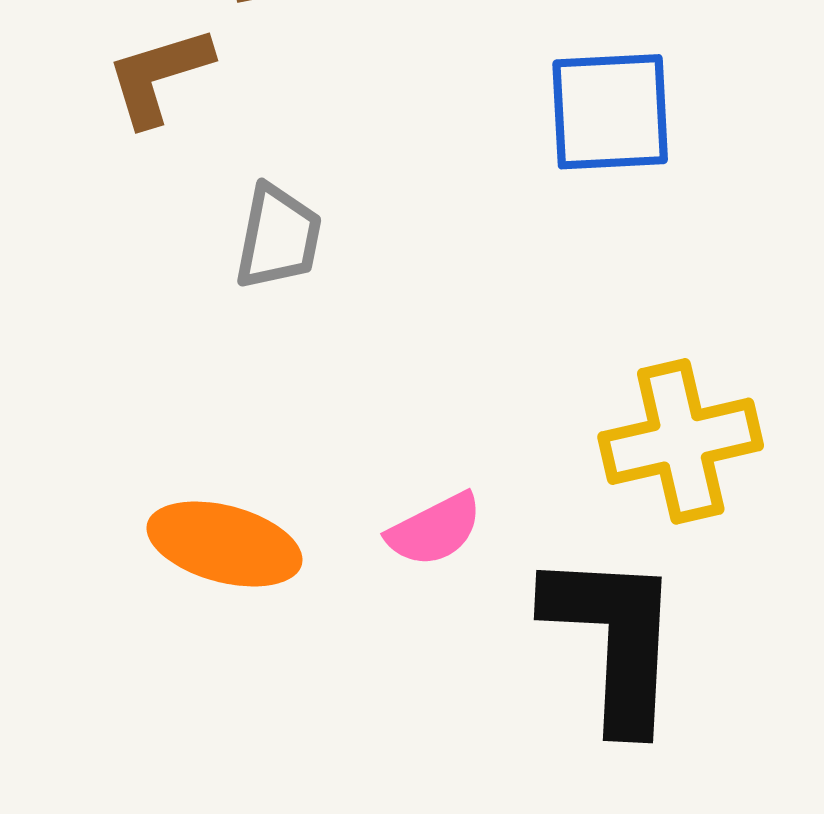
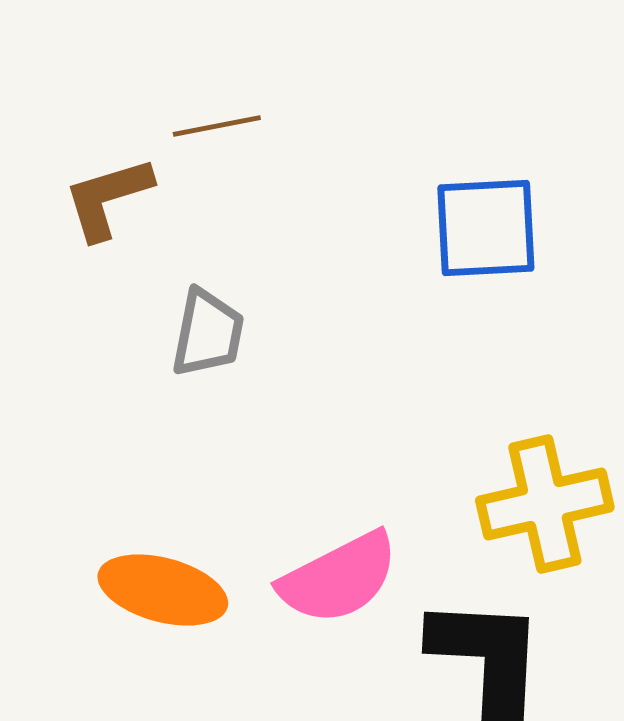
pink semicircle: (435, 530) -> (339, 578), size x1.5

